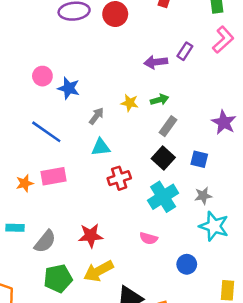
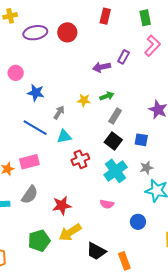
pink circle: (42, 76) -> (16, 73), moved
blue line: (46, 132) -> (35, 128), moved
gray semicircle: (45, 241) -> (30, 195), moved

